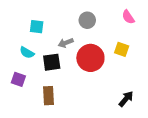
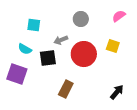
pink semicircle: (128, 17) -> (119, 16), turned 88
purple square: (18, 79) -> (17, 74), size x1.5
brown rectangle: (48, 96) -> (66, 89), moved, turned 30

